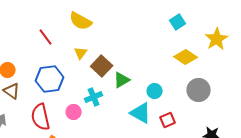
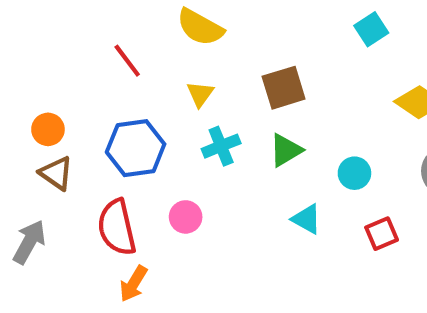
cyan square: (178, 22) -> (371, 29), moved
brown square: (102, 66) -> (284, 88), moved, turned 30
cyan cross: (94, 97) -> (221, 146), moved
cyan triangle: (141, 113) -> (307, 219), moved, size x0.7

